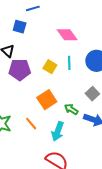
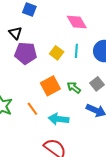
green arrow: (71, 109) -> (74, 87), moved
cyan arrow: (58, 131) -> (59, 119), turned 72

